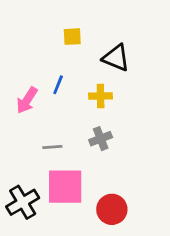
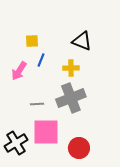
yellow square: (72, 37) -> (32, 41), moved
gray cross: (101, 139) -> (71, 98), size x1.8

